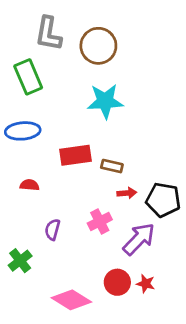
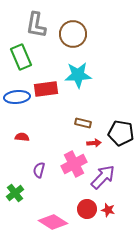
red rectangle: (75, 155) -> (46, 89), moved
black pentagon: (163, 200) -> (121, 133), moved
pink cross: (100, 221) -> (74, 164), size x1.4

